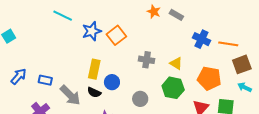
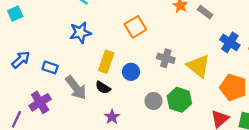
blue star: (92, 31) -> (80, 33), moved
yellow triangle: (176, 63) -> (198, 66), size x1.6
blue circle: (112, 82) -> (131, 72), moved
green hexagon: (173, 88) -> (179, 100), moved

